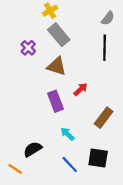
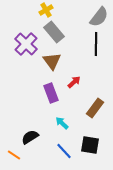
gray semicircle: (108, 18) -> (99, 17), size x1.5
purple cross: (28, 48) -> (26, 44), size x1.6
brown triangle: (57, 66) -> (52, 61), turned 36

